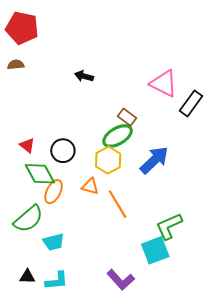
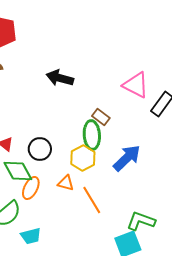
black arrow: (84, 76) -> (60, 78), size x1.5
green ellipse: (118, 136) -> (92, 135), turned -64
green L-shape: (169, 226) -> (141, 221), turned 44

